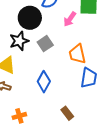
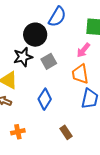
pink arrow: (70, 19) -> (83, 50), moved

